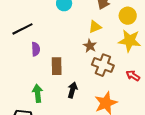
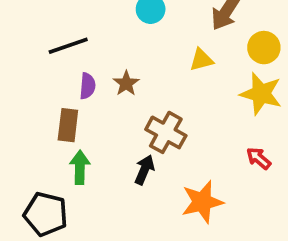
brown star: (90, 46) -> (126, 83), moved
brown cross: (103, 65) -> (166, 132), moved
brown rectangle: (57, 66) -> (68, 125), moved

